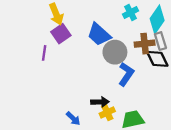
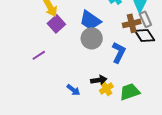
gray circle: (115, 52) -> (92, 38), moved
purple line: (44, 53) -> (39, 55), moved, turned 56
blue arrow: (73, 119) -> (73, 90), moved

